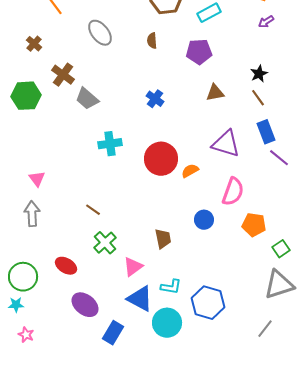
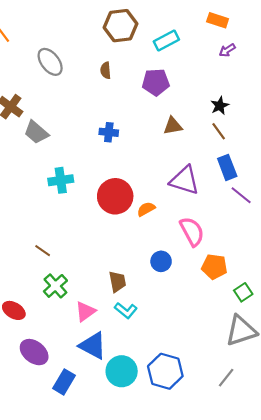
blue cross: (155, 99) -> (109, 132), turned -30
pink semicircle: (233, 192) -> (192, 231), turned -48
cyan L-shape: (171, 287) -> (126, 310), moved, turned 30
blue hexagon: (208, 303) -> (165, 371), moved

